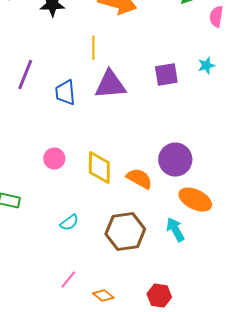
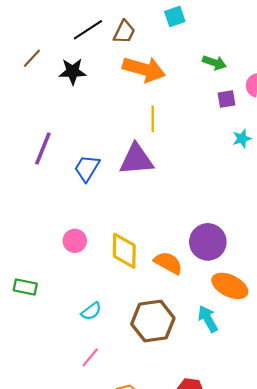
yellow line: (93, 48) -> (153, 119), moved
purple square: (166, 75) -> (227, 99), moved, size x0.7
blue trapezoid: (65, 93) -> (87, 168), turned 36
pink line: (68, 280) -> (90, 357), moved

